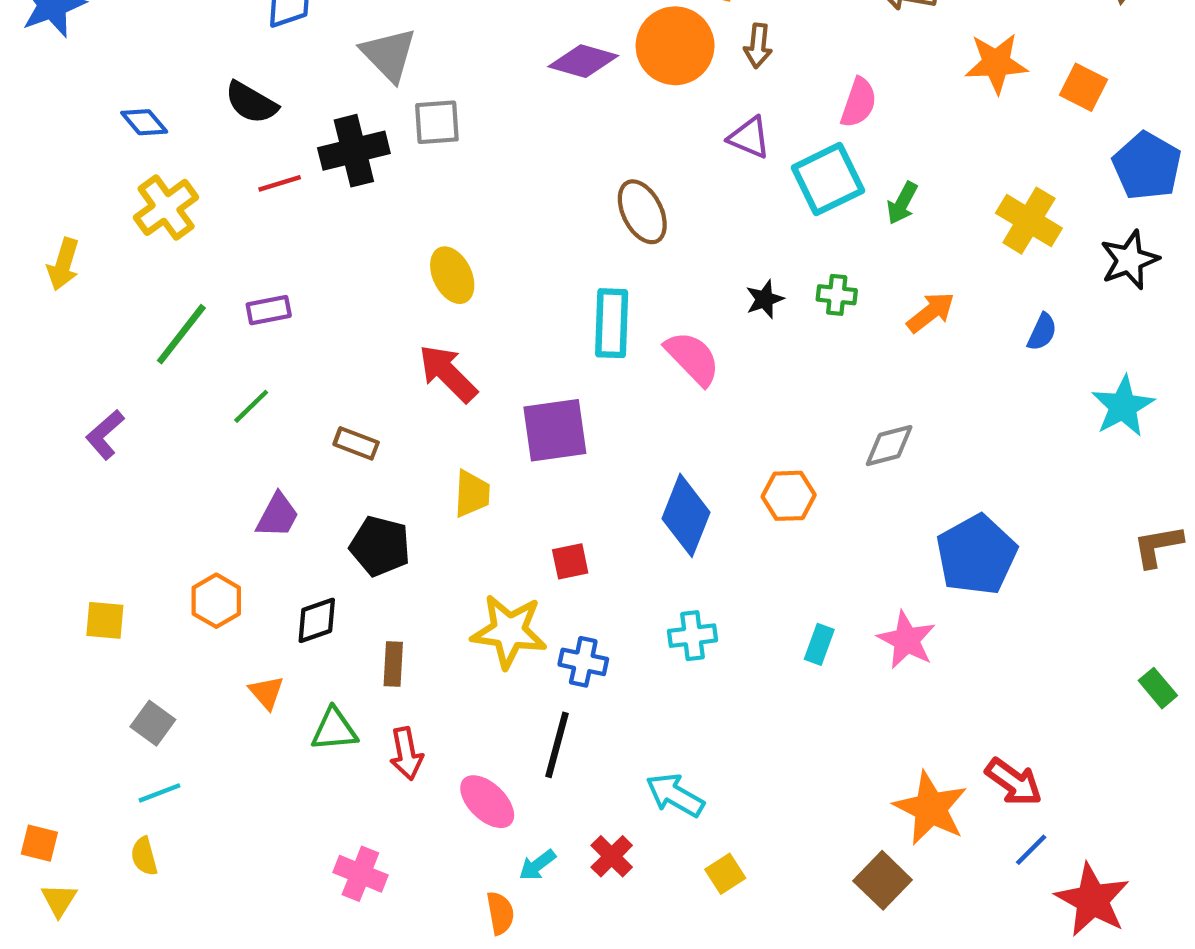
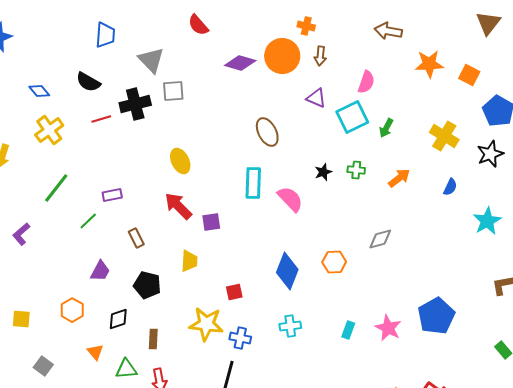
purple rectangle: (269, 310) -> (112, 195), moved
purple square: (555, 430) -> (211, 222), moved, size x0.6
brown rectangle: (356, 443) -> (136, 238), turned 42
blue pentagon: (977, 555) -> (436, 316), moved

